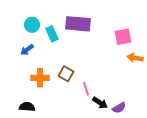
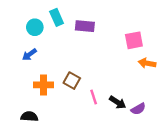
purple rectangle: (78, 24) -> (85, 26), size x0.7
cyan rectangle: (52, 34) -> (57, 17), moved
black arrow: (100, 103) -> (118, 102), moved
purple semicircle: (119, 108) -> (138, 109), moved

